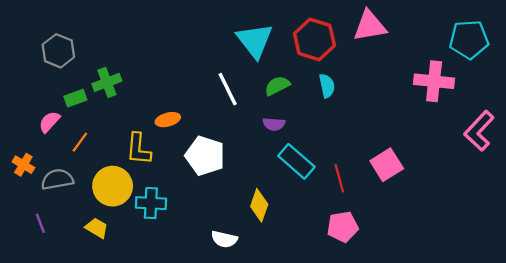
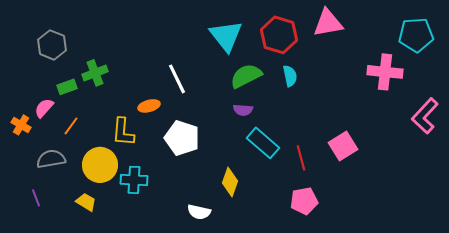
green semicircle: (277, 86) -> (246, 76), size x1.4
white line: (228, 89) -> (177, 79), moved
orange cross: (23, 165) -> (21, 125), moved

